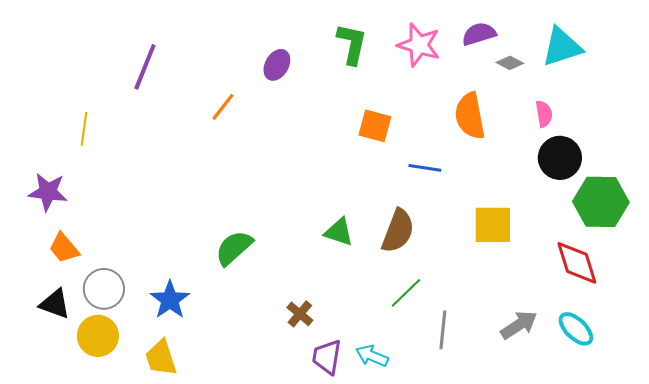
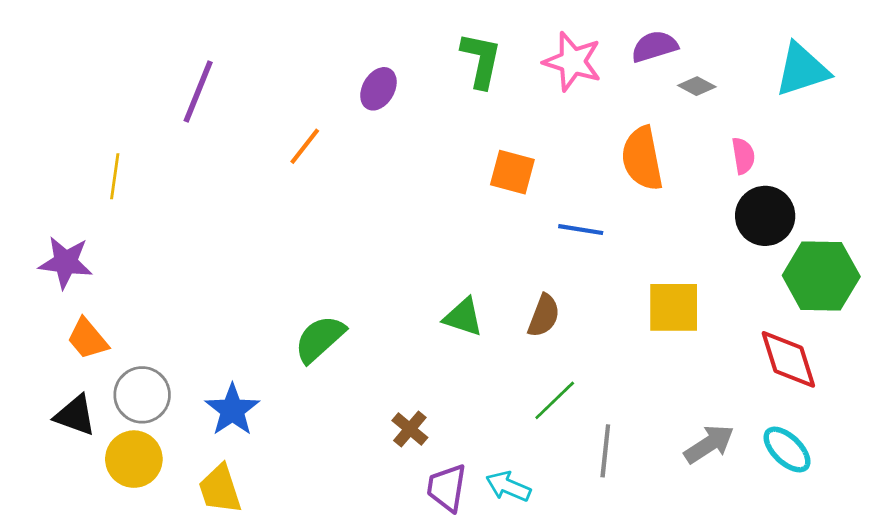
cyan triangle: (562, 47) -> (802, 70), moved
brown semicircle: (398, 231) -> (544, 316), size x0.7

